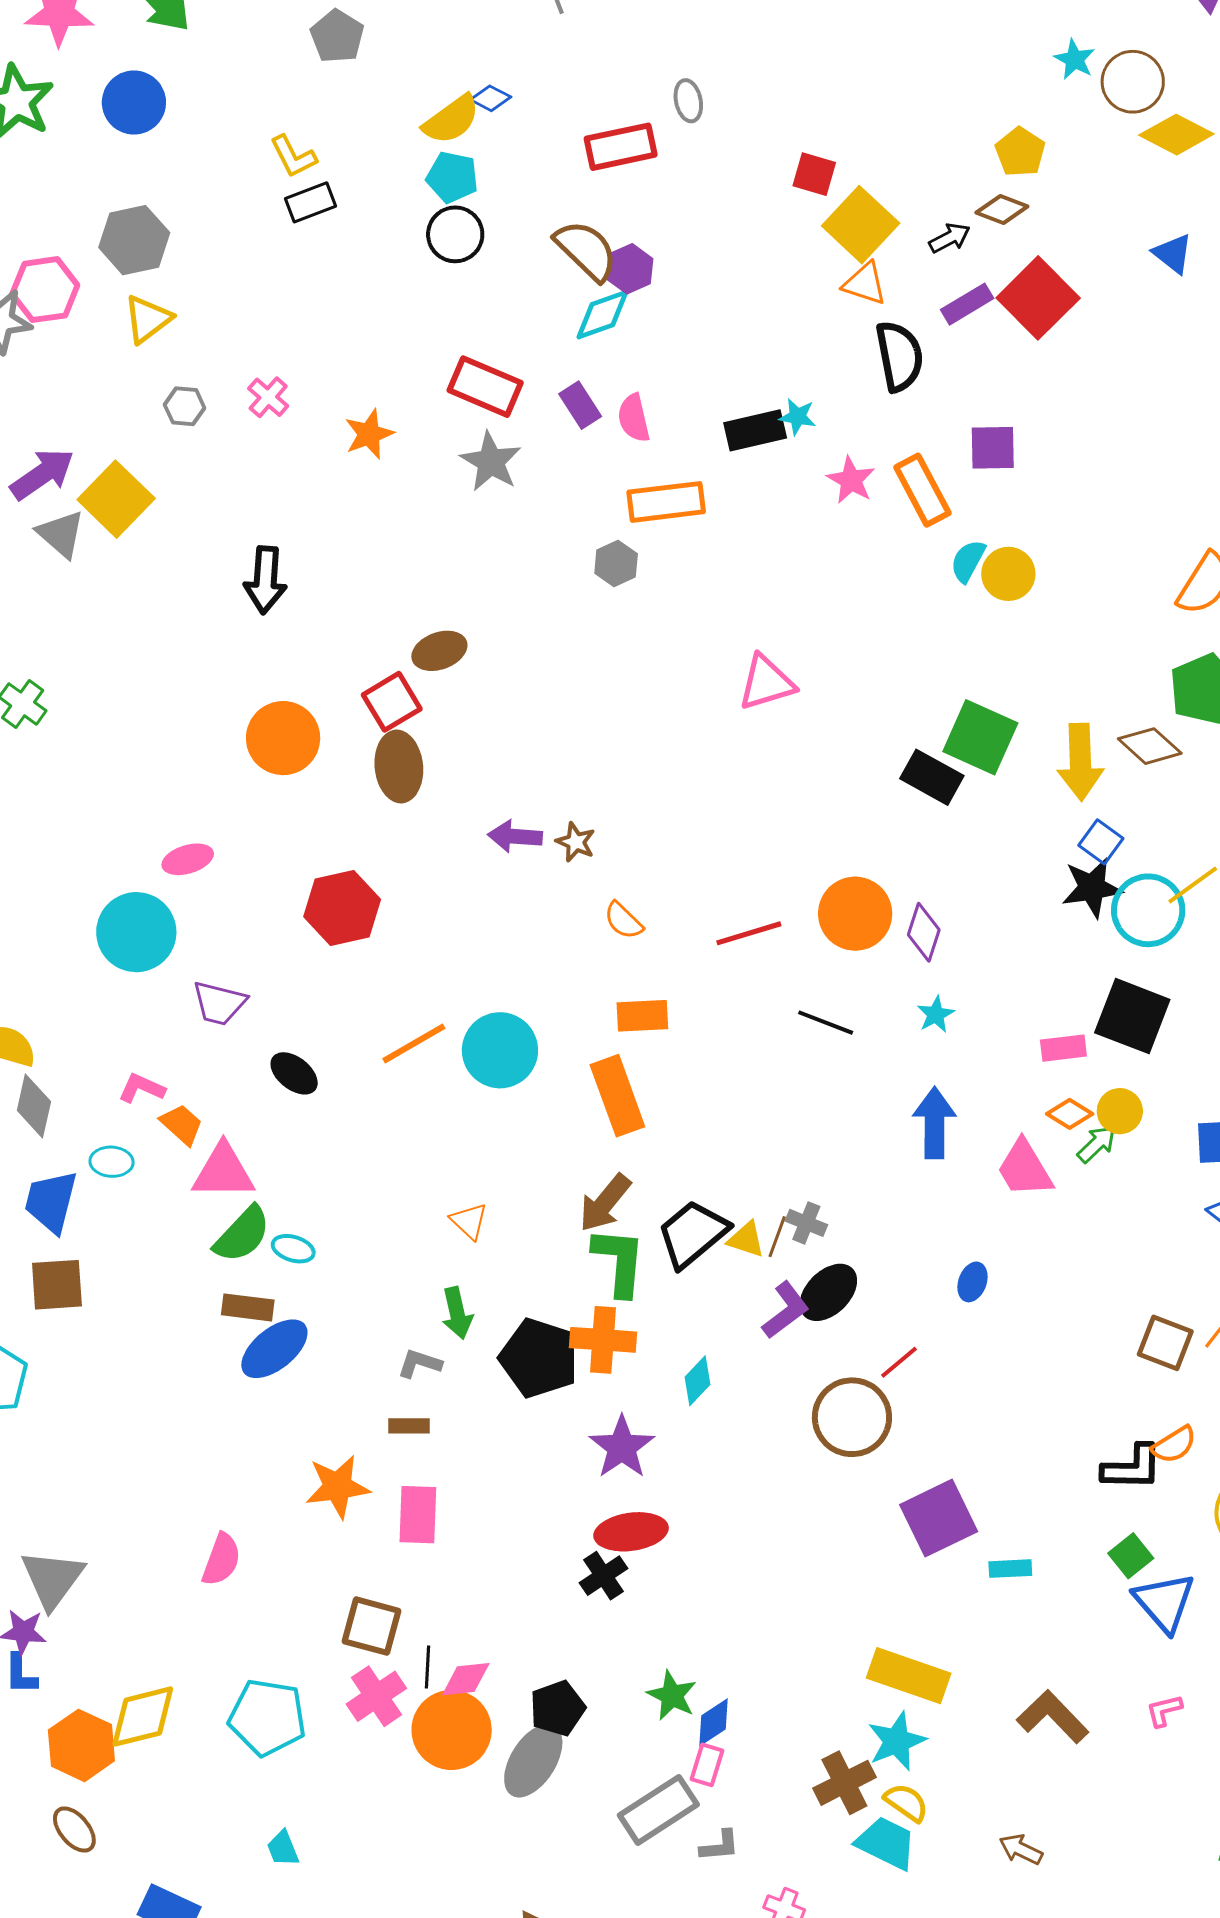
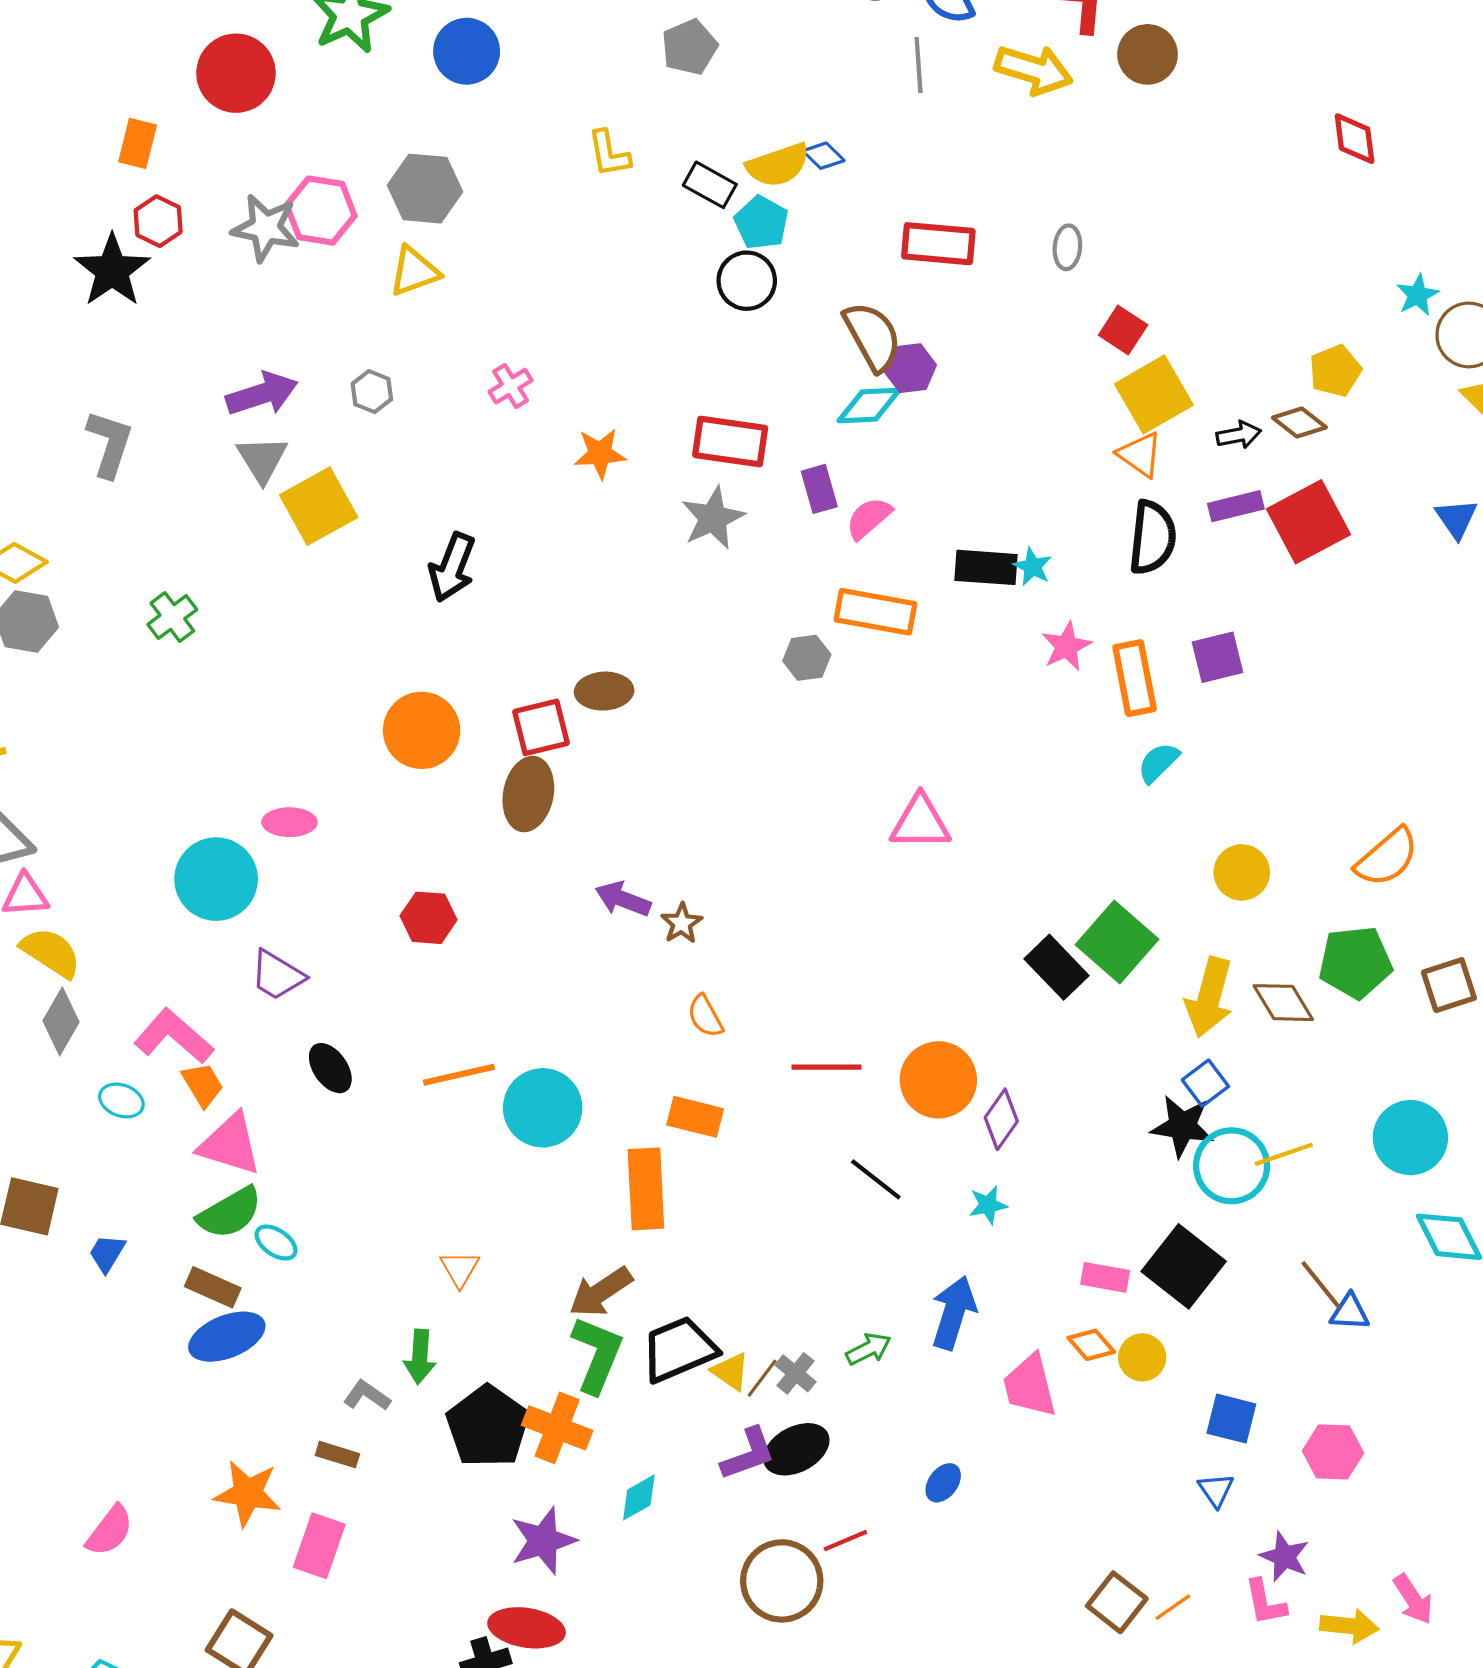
gray ellipse: (688, 101) -> (1067, 247), moved
black rectangle: (311, 202) -> (710, 185), moved, turned 33
red rectangle: (485, 387) -> (730, 442), turned -32
gray hexagon: (185, 406) -> (372, 392), moved
pink semicircle: (634, 418) -> (869, 518), turned 45
purple square: (993, 448) -> (1218, 657), turned -30
yellow square: (116, 499) -> (319, 506), moved
yellow circle: (1008, 574) -> (1242, 872), moved
red hexagon: (342, 908) -> (429, 918), size x0.7
pink L-shape: (142, 1088) -> (174, 1036), size x1.6
green arrow: (1097, 1144) -> (868, 1349), moved
blue trapezoid: (51, 1202) -> (107, 1253), moved, size x0.6

